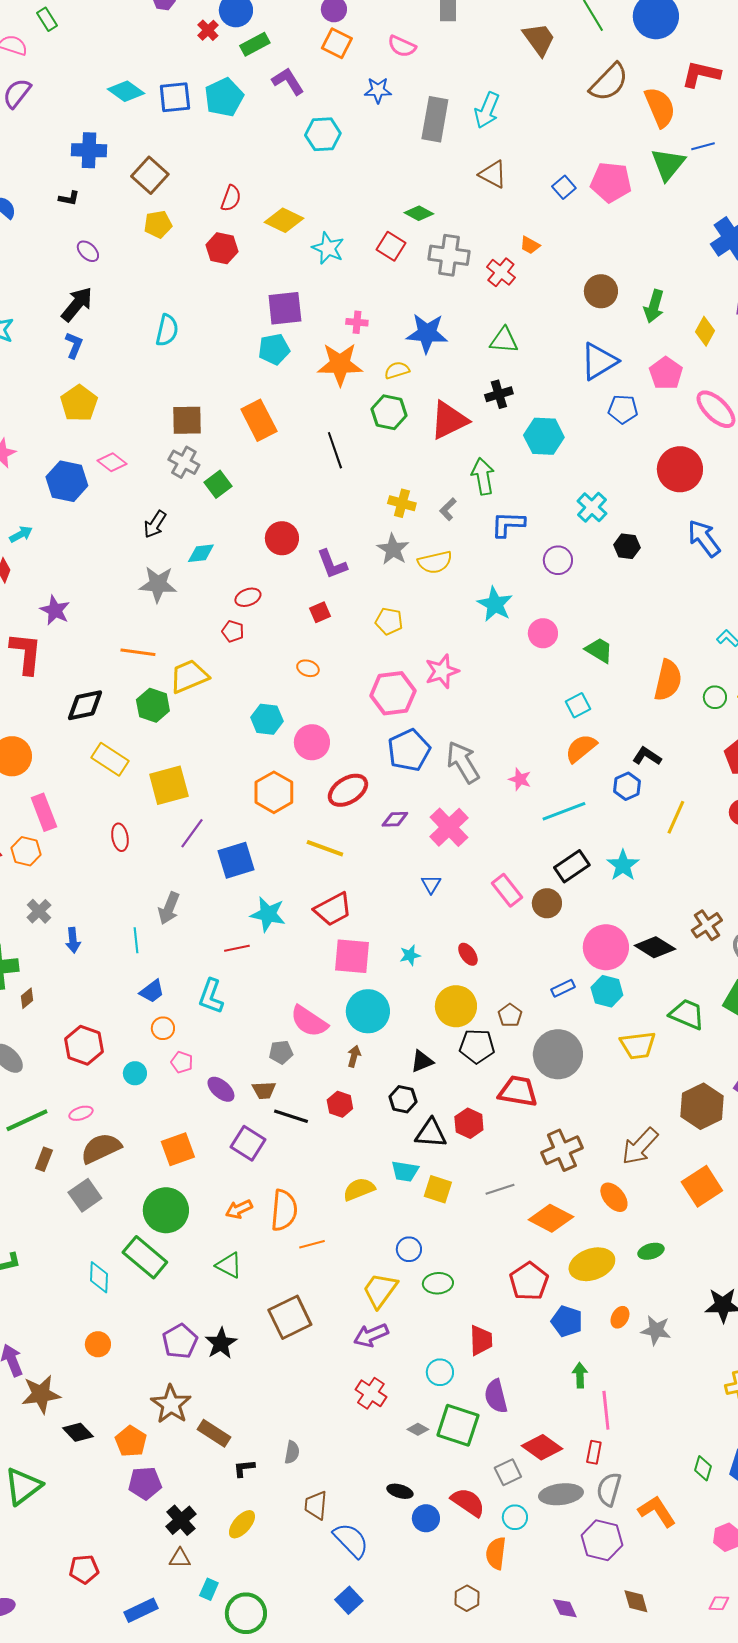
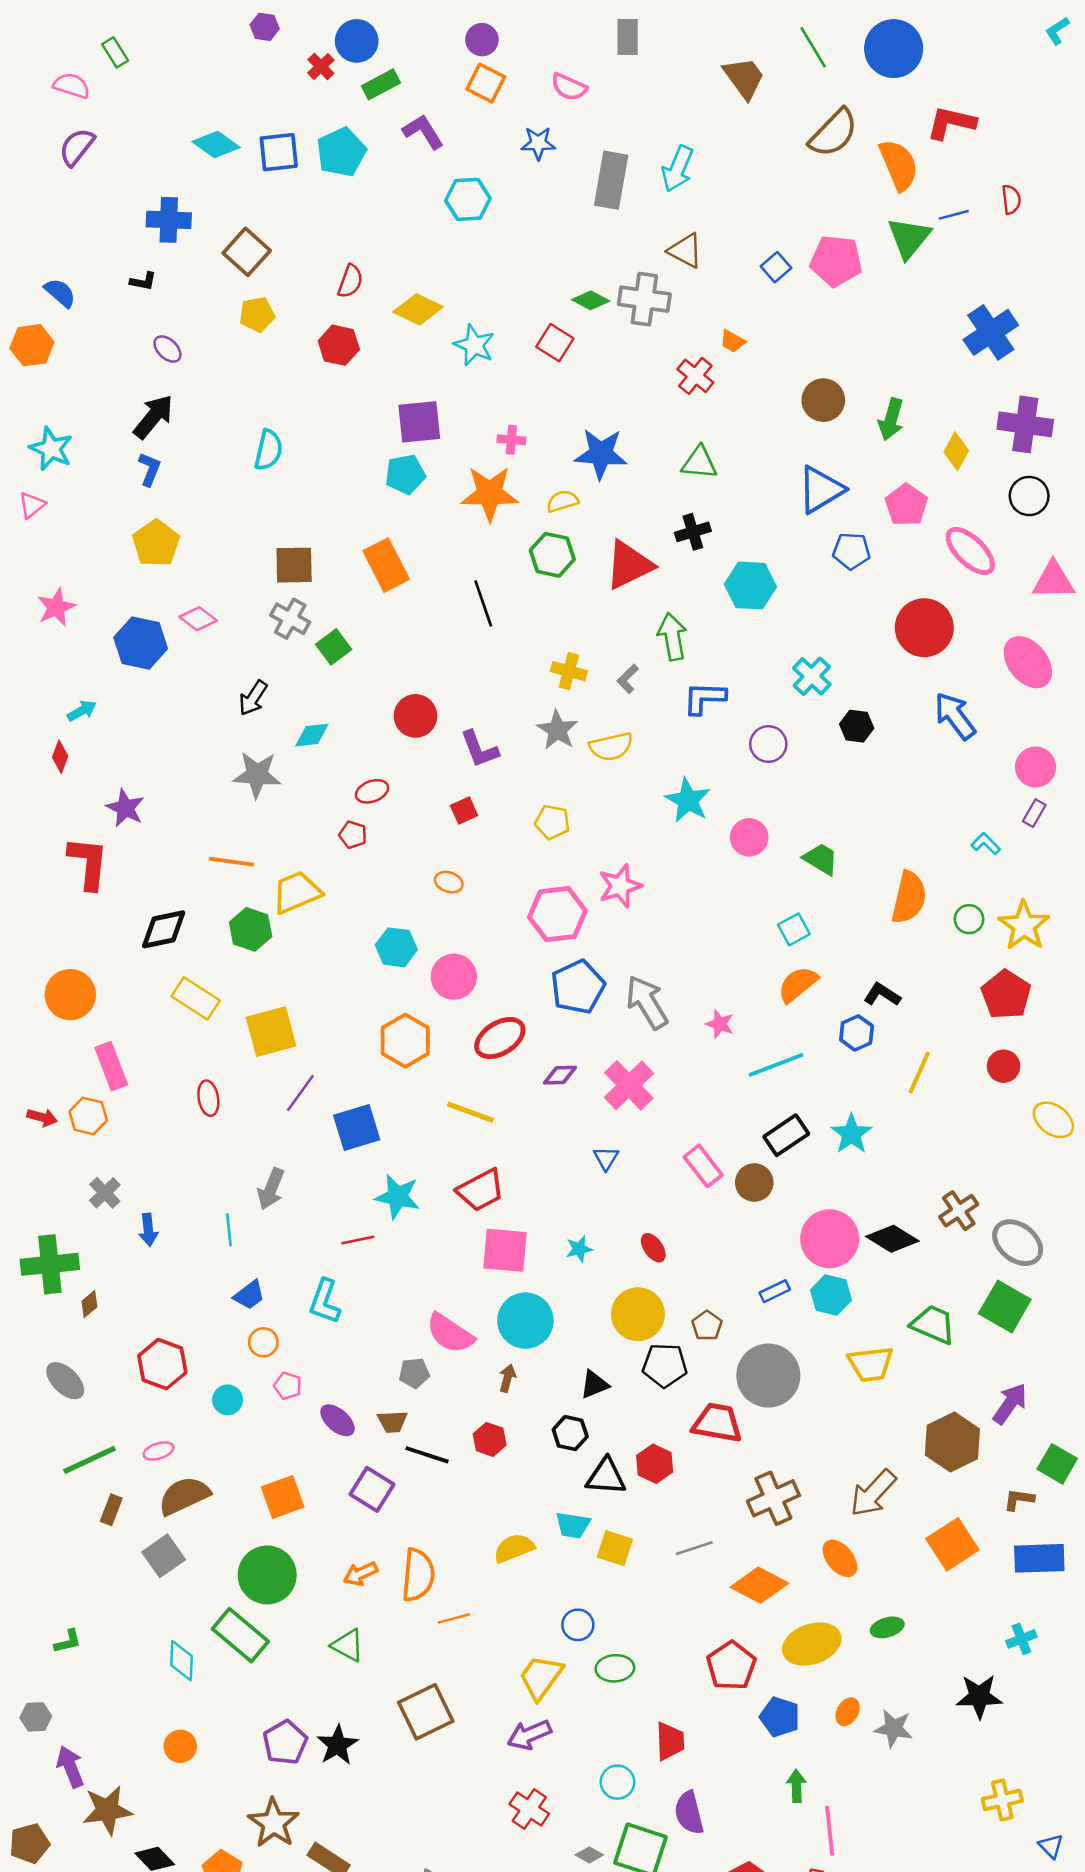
gray cross: (449, 255) -> (644, 299), moved

